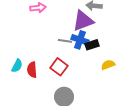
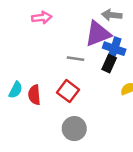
blue cross: (80, 40) -> (114, 49), moved
black rectangle: (92, 45) -> (109, 64), turned -48

